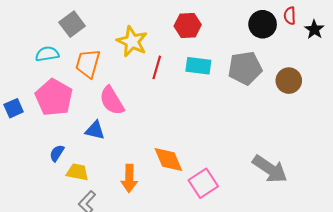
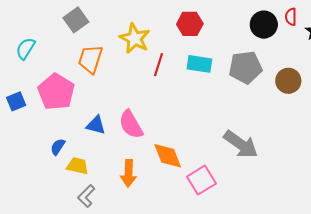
cyan semicircle: (47, 54) -> (26, 48), moved, turned -50
pink semicircle: (112, 101) -> (131, 124), moved
gray arrow: (270, 169) -> (241, 144), moved

